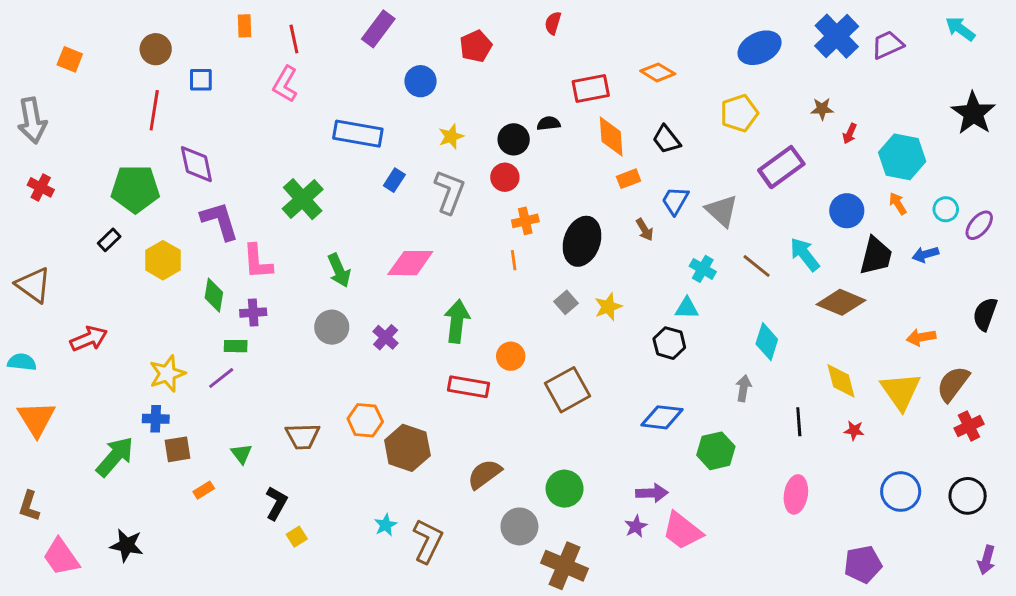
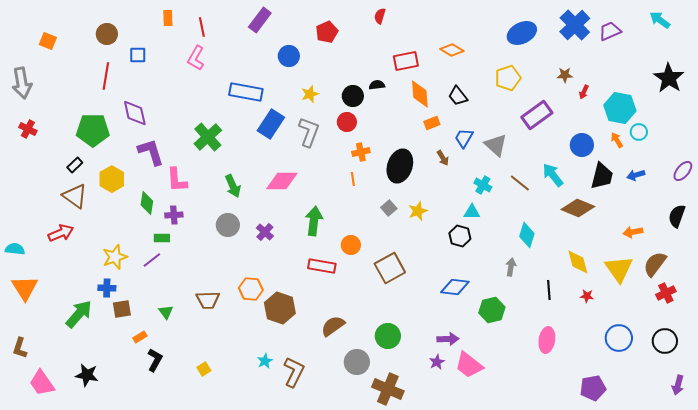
blue rectangle: (394, 180) -> (271, 124), size x1.8
cyan circle: (946, 209) -> (639, 132), moved
purple ellipse: (979, 225) -> (683, 171), moved
brown triangle: (33, 285) -> (75, 196), moved
black L-shape: (276, 503) -> (155, 360), moved

